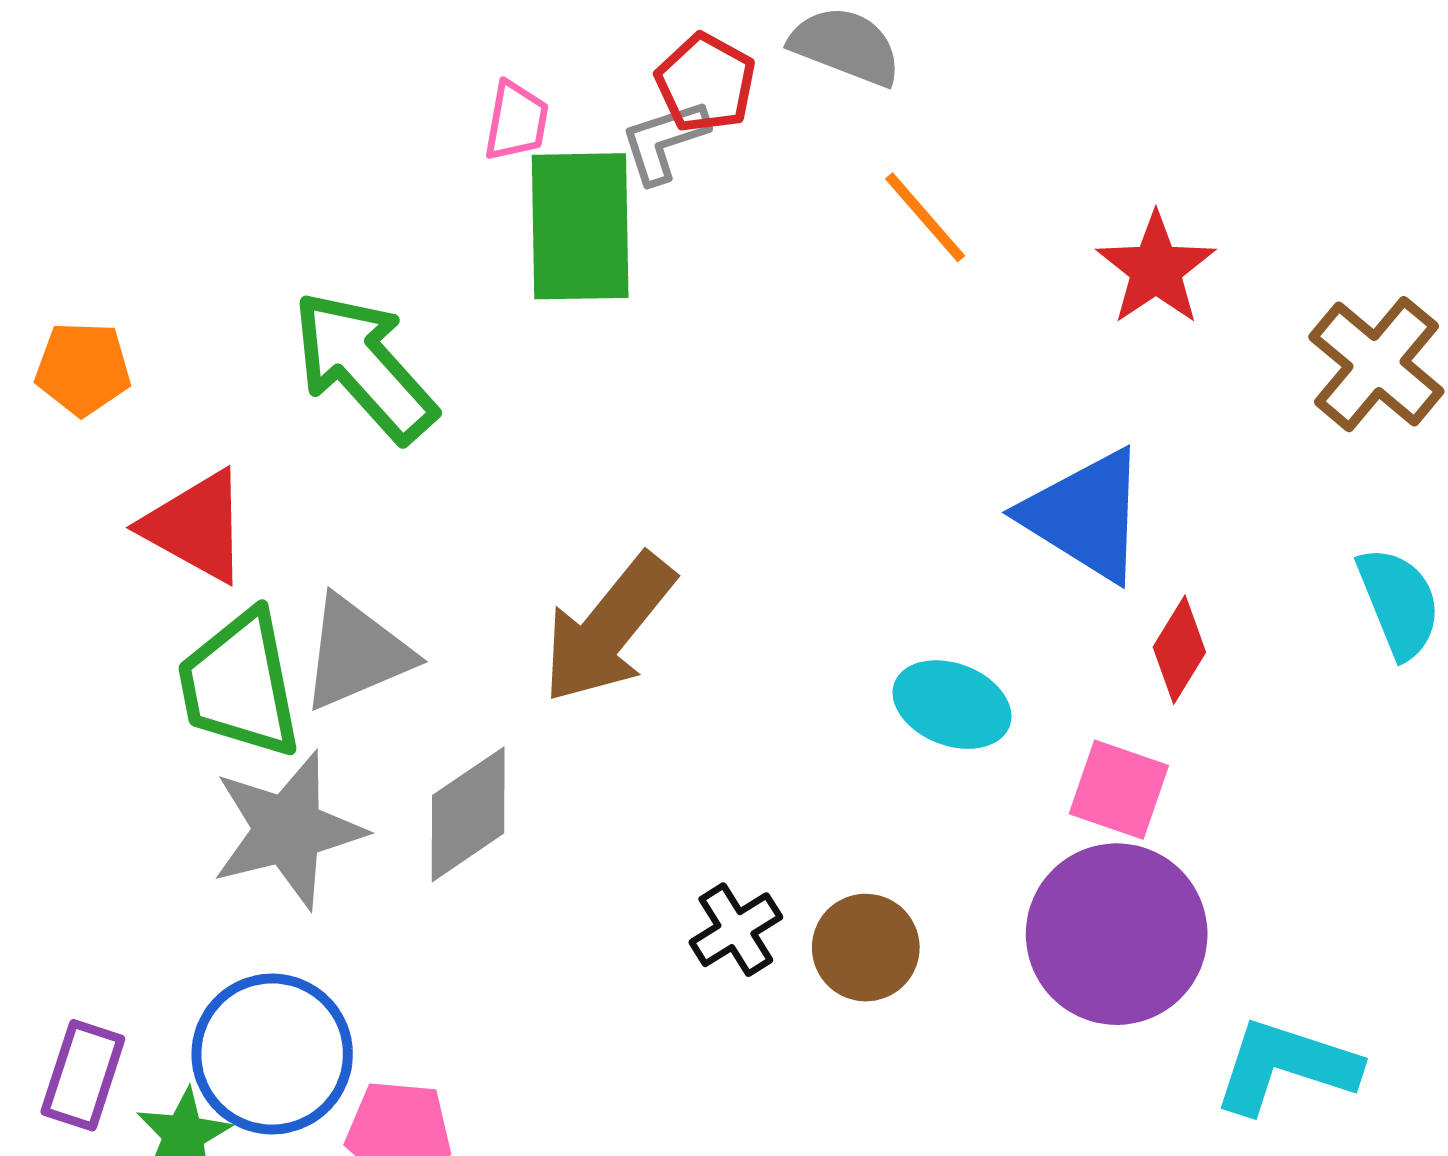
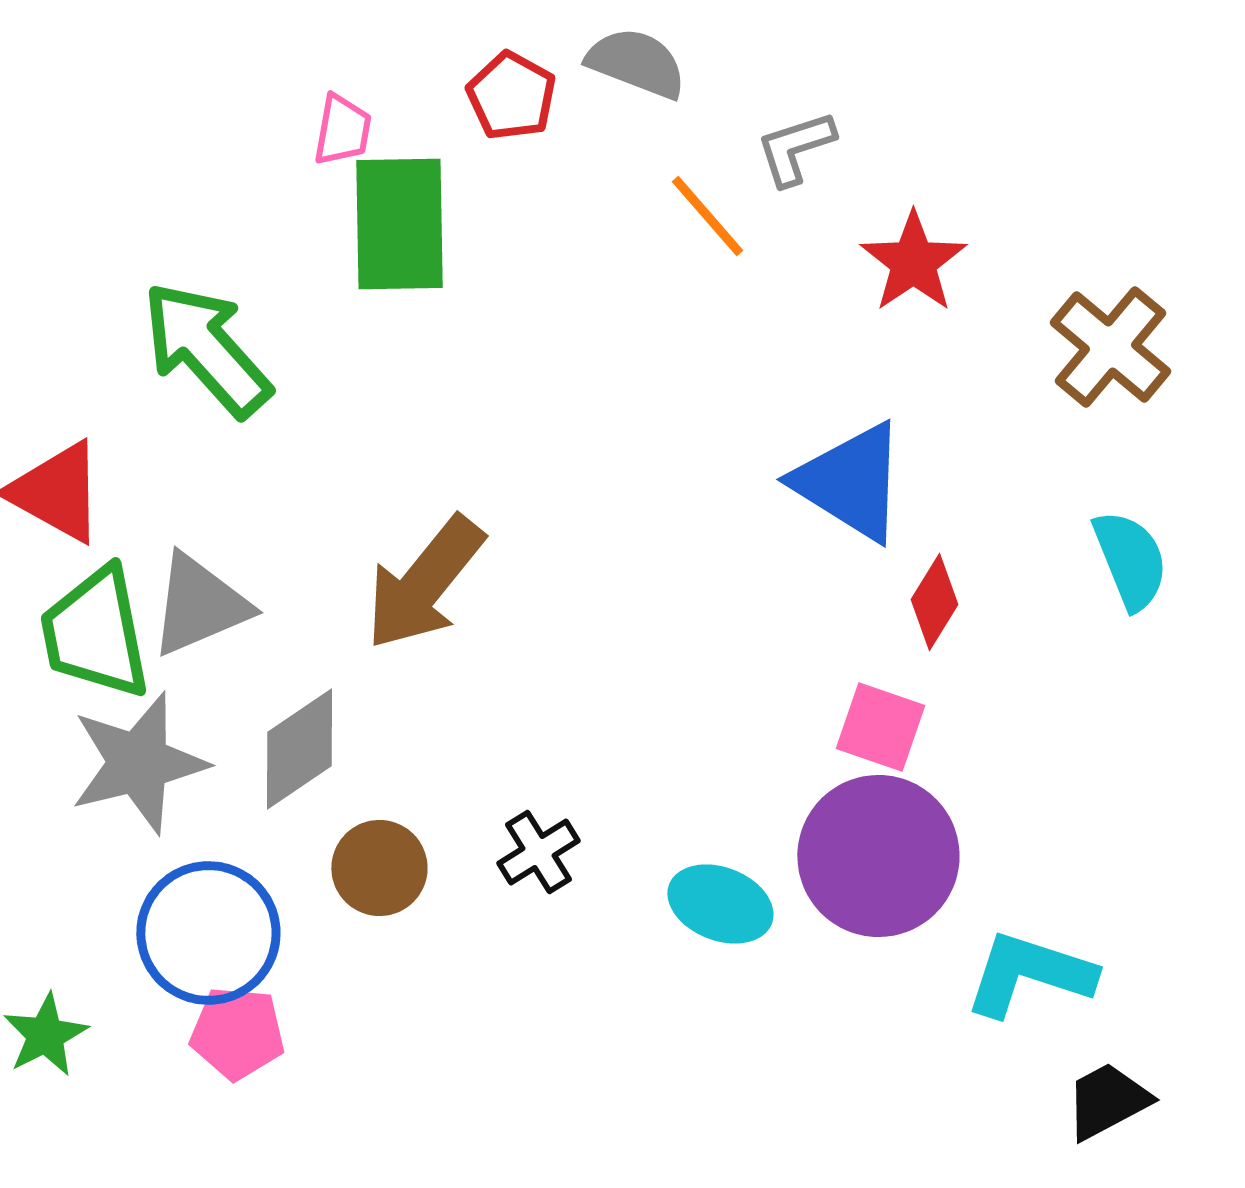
gray L-shape: (664, 141) -> (795, 148), moved
cyan ellipse: (952, 705) -> (720, 904), moved
brown circle: (866, 948) -> (379, 868), moved
blue circle: (272, 1054) -> (208, 933), moved

